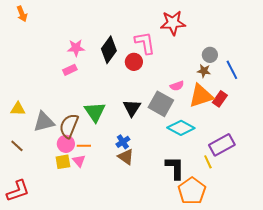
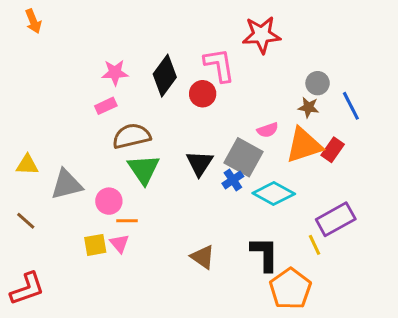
brown semicircle: (69, 126) -> (132, 136), moved, turned 55
blue cross: (123, 142) -> (233, 180), moved
pink circle: (66, 144) -> (109, 201), moved
brown triangle: (126, 157) -> (203, 257), moved

